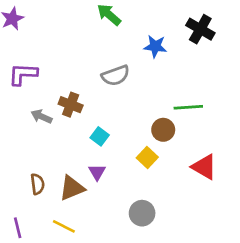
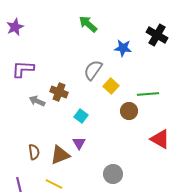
gray semicircle: (116, 76) -> (93, 70), turned 145
yellow square: (147, 158) -> (111, 86), moved

